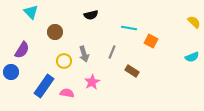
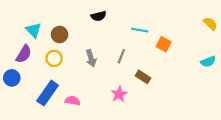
cyan triangle: (31, 12) -> (33, 30), moved
yellow circle: (64, 61) -> (54, 58), moved
pink star: (92, 82) -> (119, 94), moved

